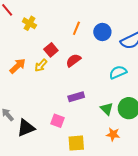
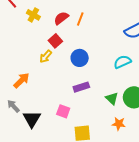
blue circle: (102, 32) -> (80, 58), moved
red semicircle: (73, 60) -> (61, 18), moved
orange arrow: (18, 66) -> (22, 80), moved
black triangle: (26, 128) -> (32, 119), turned -36

